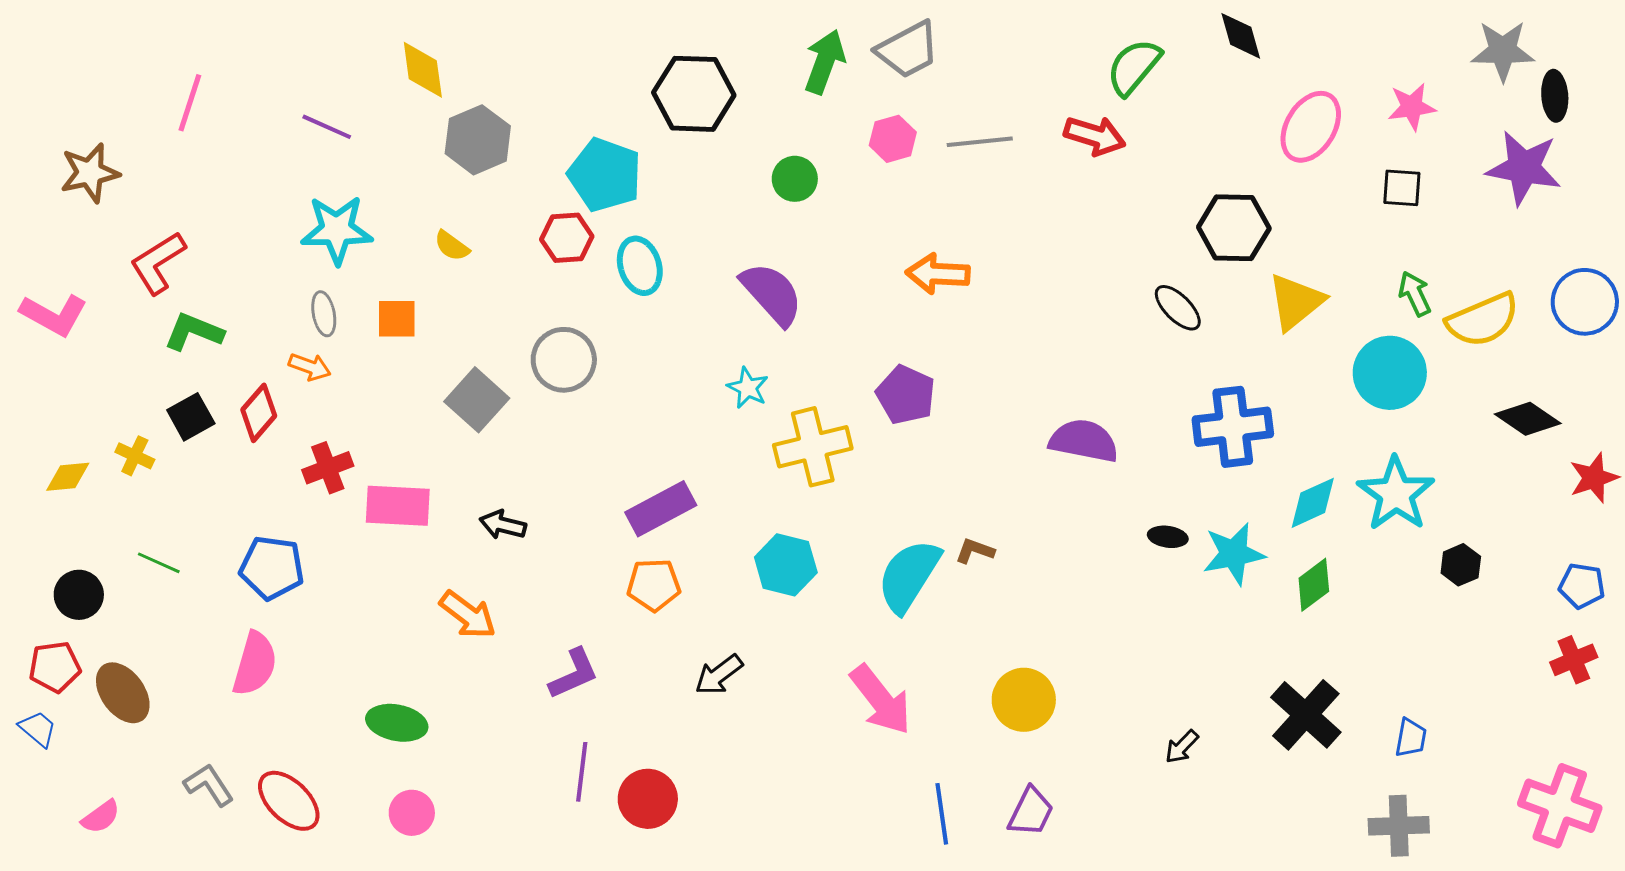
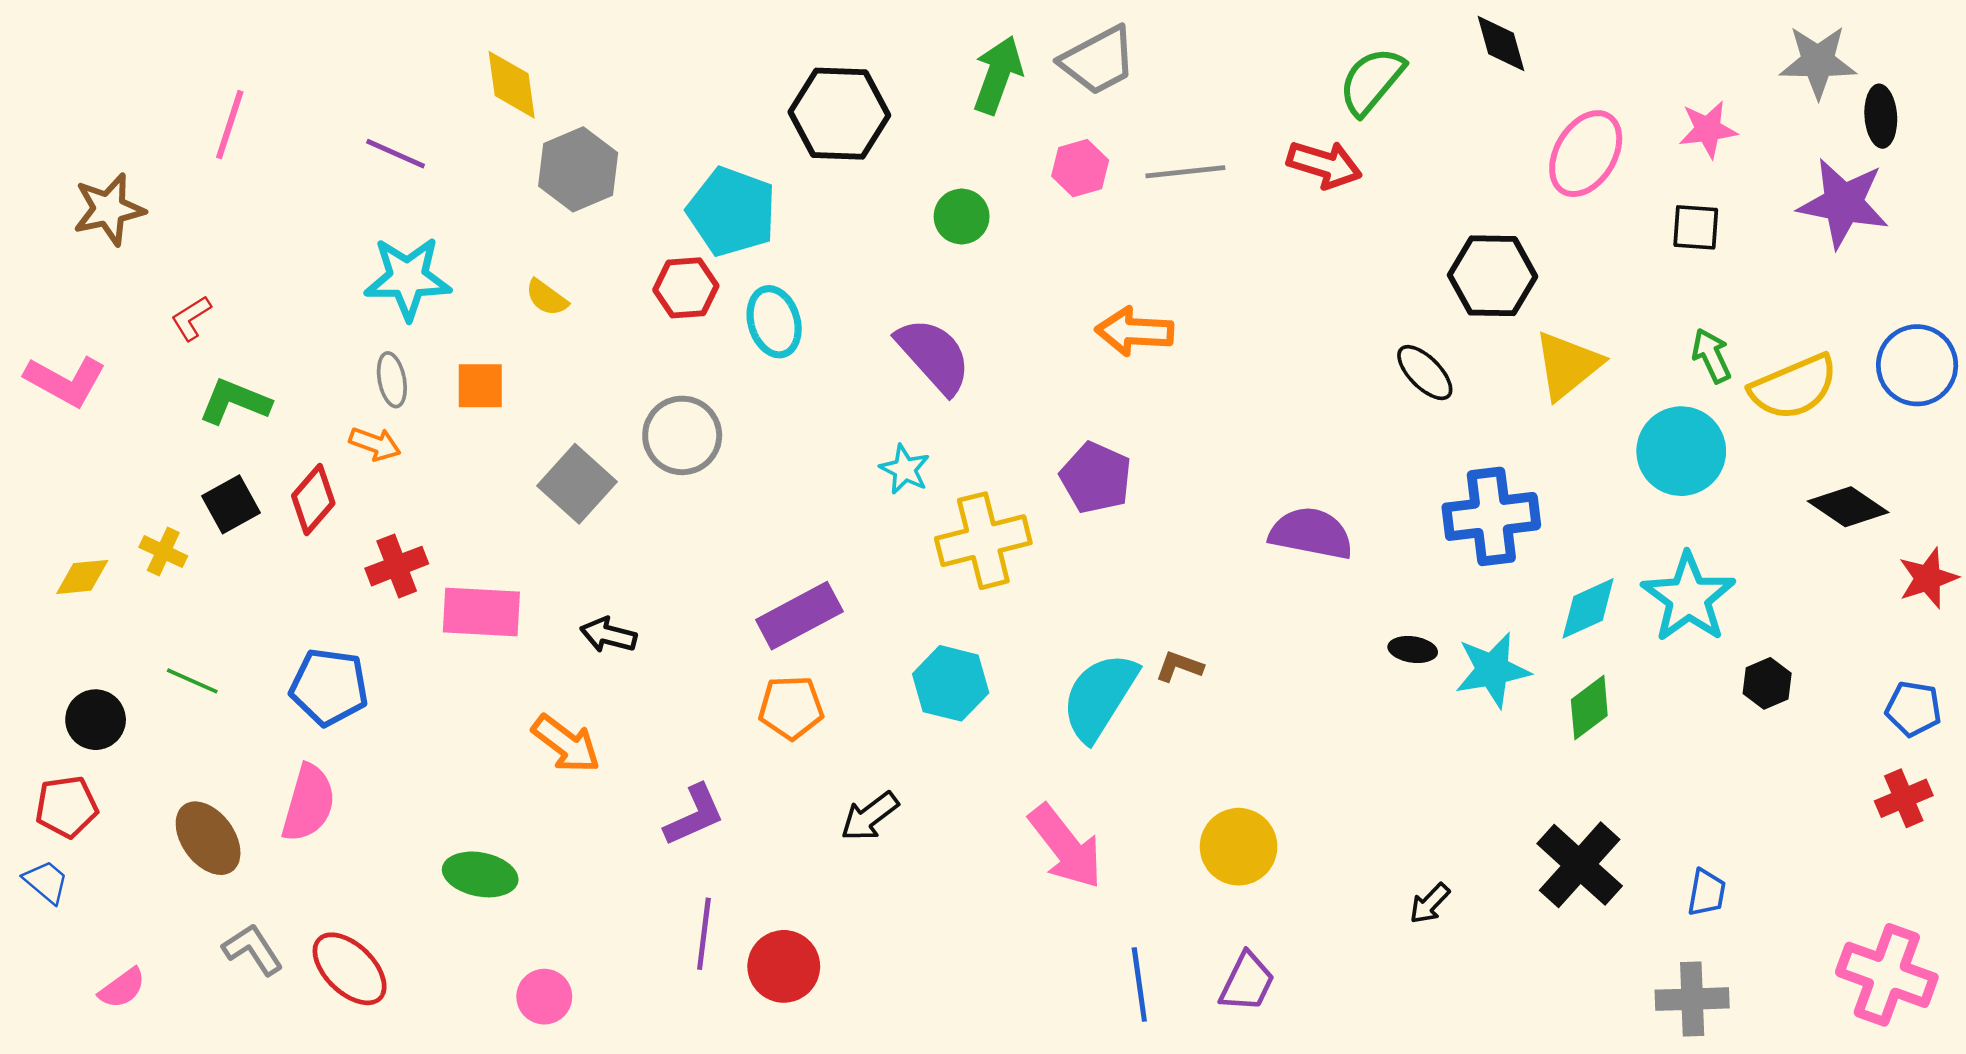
red L-shape: (158, 263) -> (191, 318), size x0.6
brown ellipse: (123, 693) -> (208, 838), moved
pink circle: (412, 813) -> (544, 997), moved

